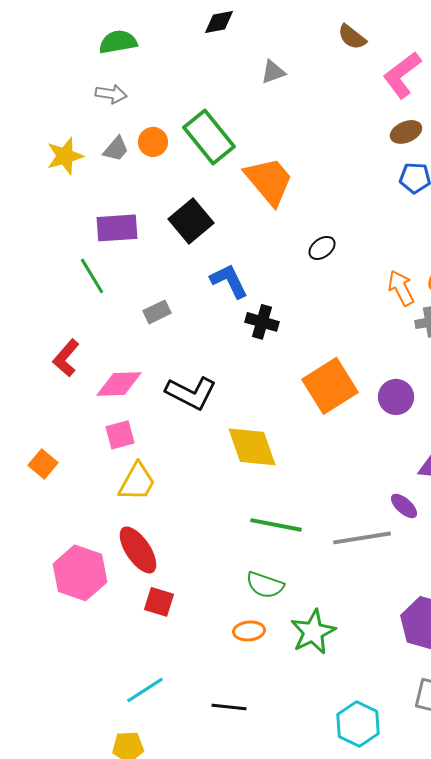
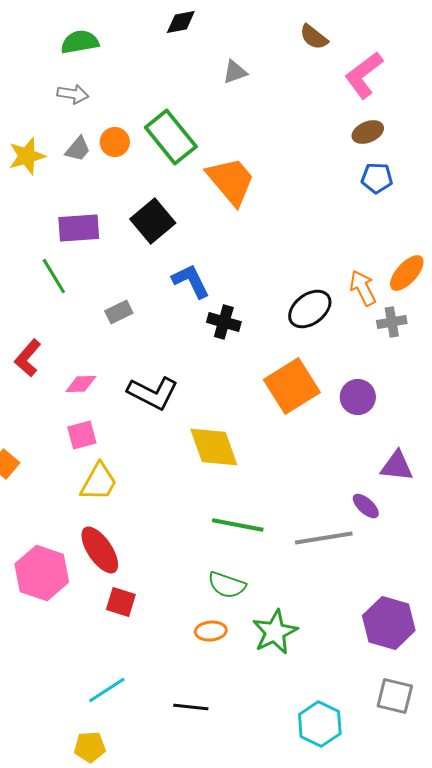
black ellipse: (322, 248) -> (310, 309), moved, size x1.6
pink diamond: (119, 384) -> (81, 384), size x0.7

